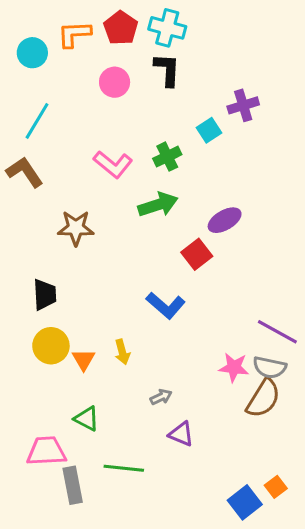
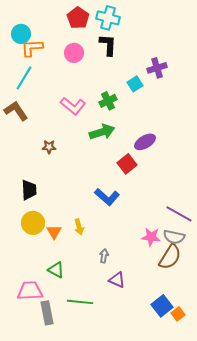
orange L-shape: (74, 34) -> (32, 48), moved
brown star: (76, 228) -> (49, 147), size x0.6
gray arrow: (161, 397) -> (104, 256), turned -56
blue square: (245, 502) -> (162, 306), moved

